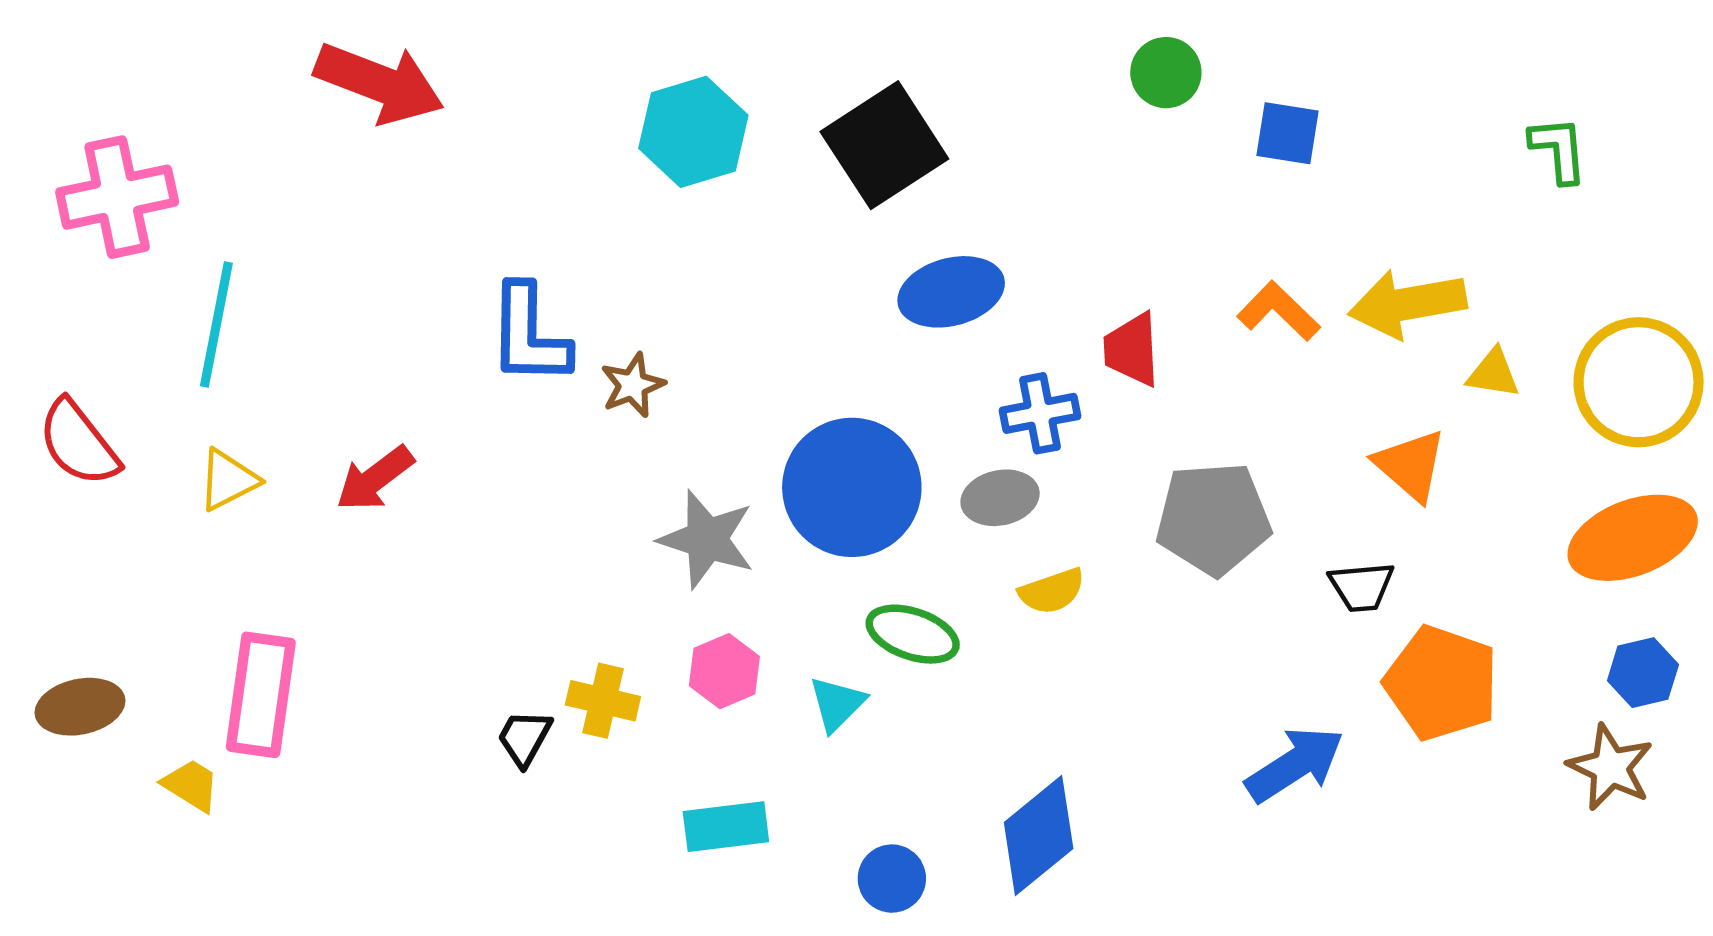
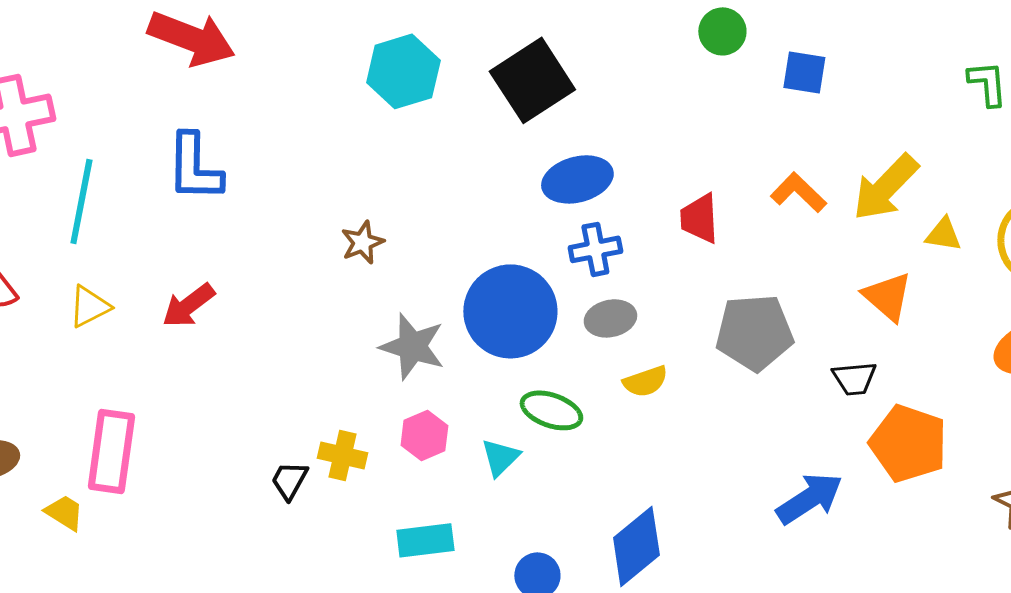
yellow arrow: (1407, 304) -> (885, 187), turned -36
blue L-shape: (529, 335) -> (194, 167), moved
blue cross: (1040, 413) -> (595, 249), moved

